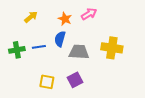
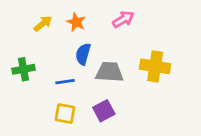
orange star: (65, 19) -> (76, 22), moved
blue line: (39, 47) -> (65, 82), moved

